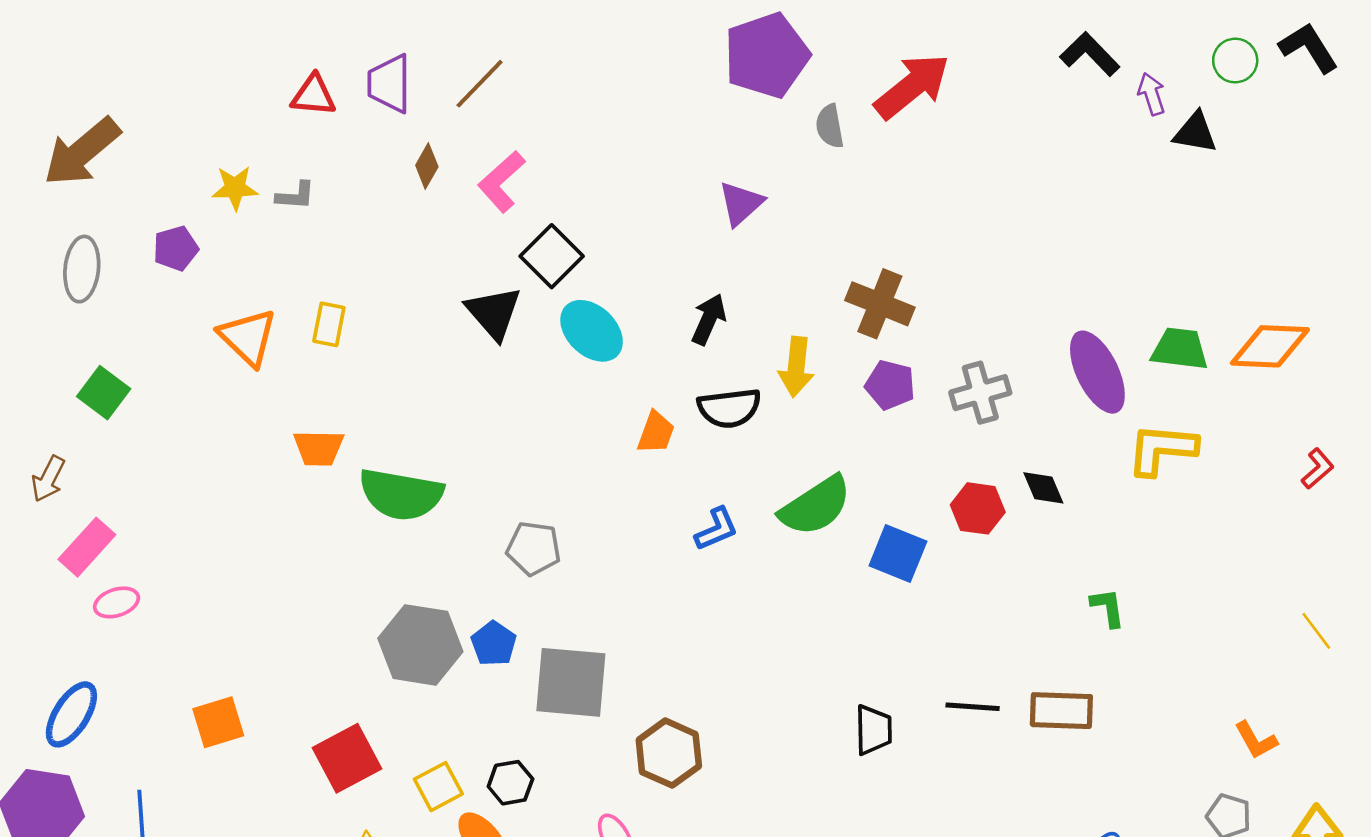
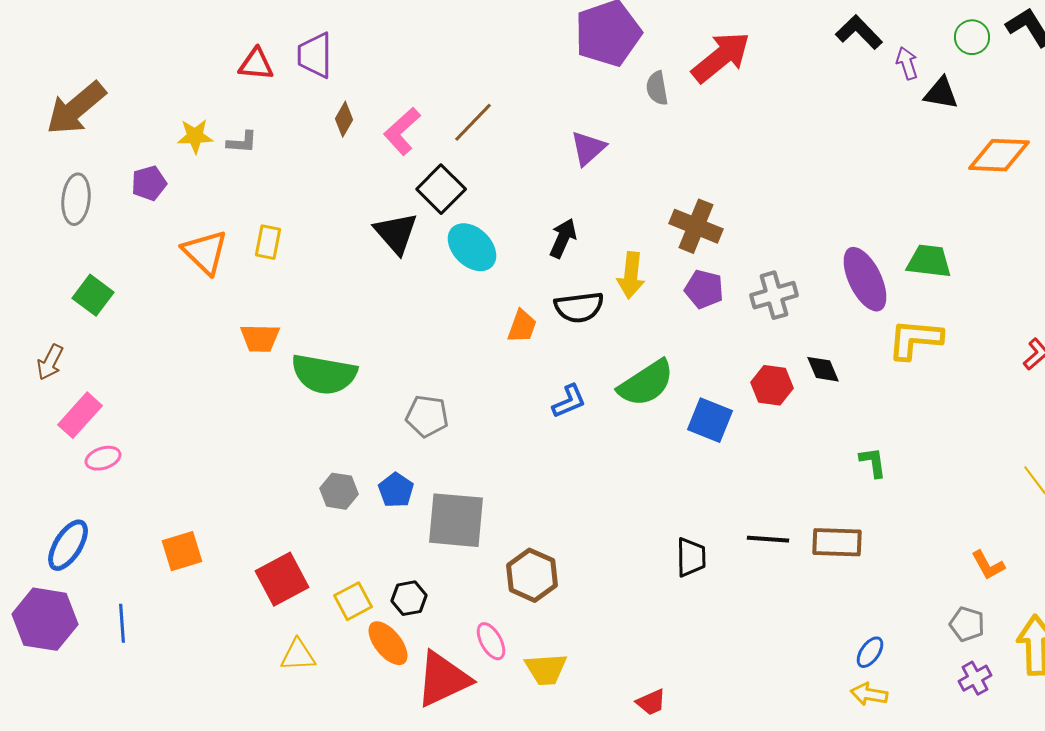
brown line: (480, 84) -> (473, 122), moved
orange diamond: (1270, 346) -> (999, 155), moved
gray hexagon: (420, 645) -> (339, 491), size x0.6

